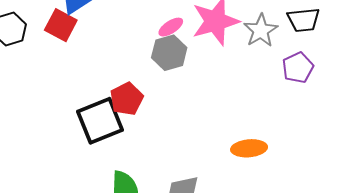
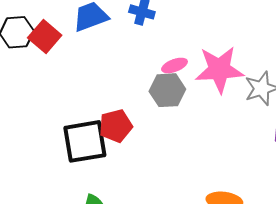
red square: (61, 25) -> (45, 37), moved

